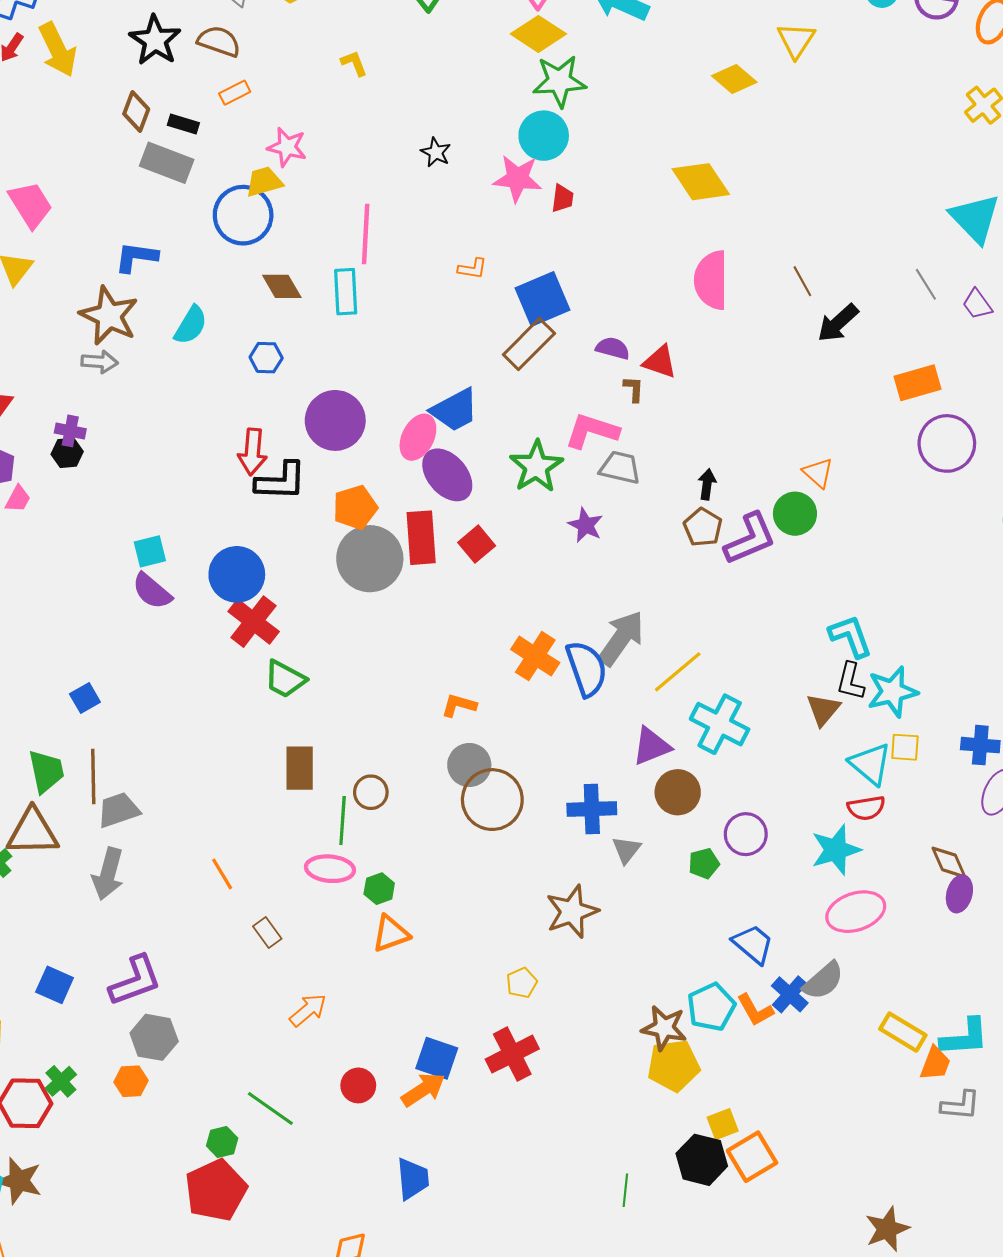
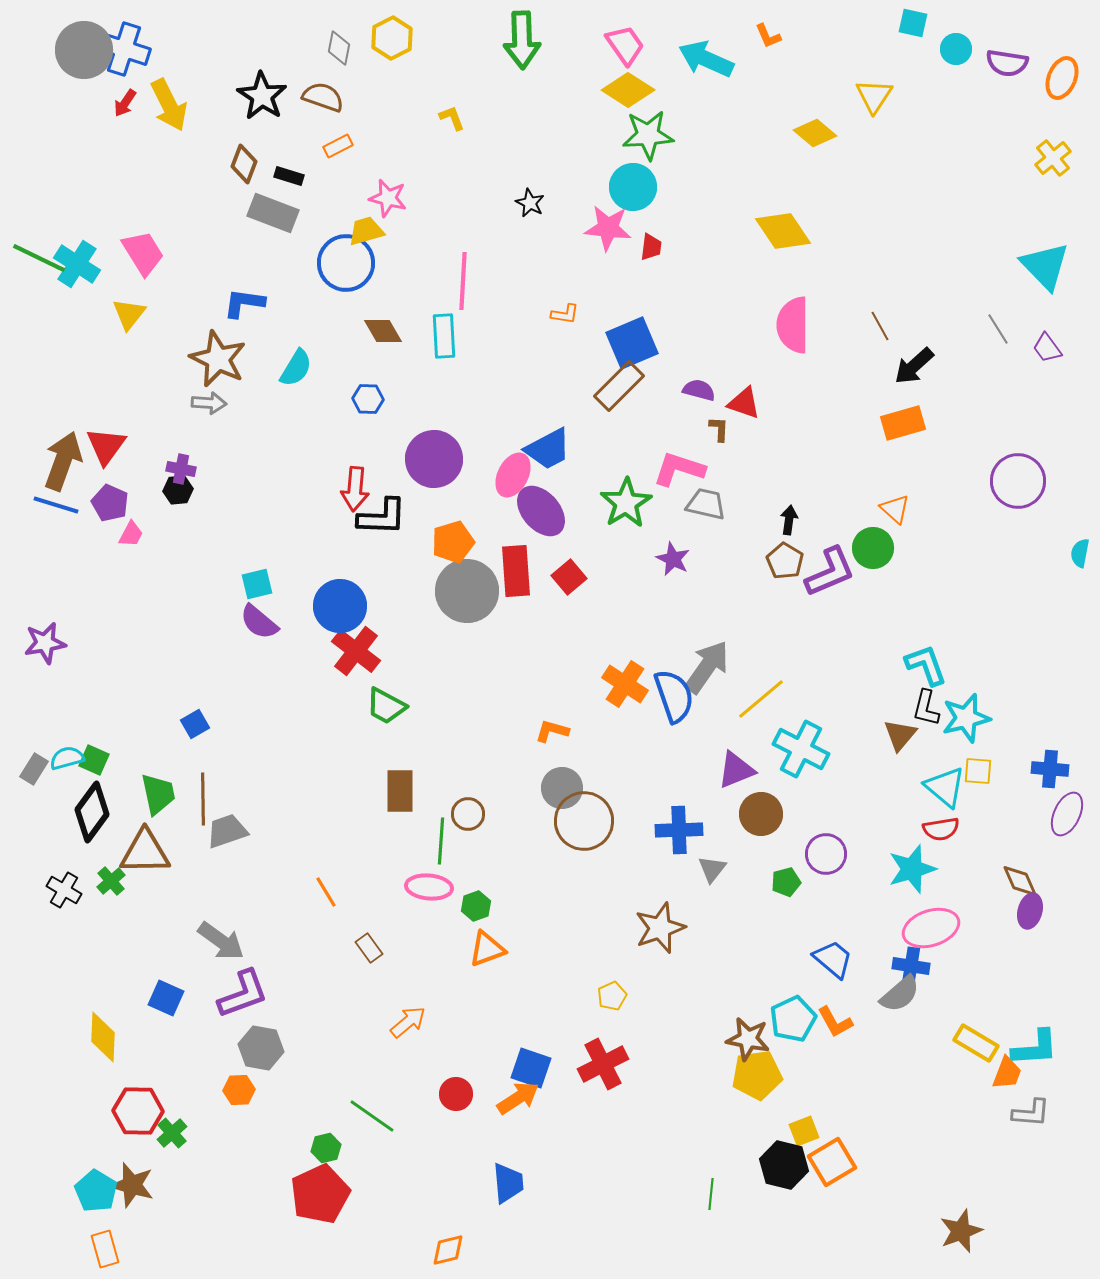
orange rectangle: (918, 383) -> (903, 423), moved
gray arrow: (108, 874) -> (221, 941), moved, turned -69
blue cross: (790, 994) -> (911, 966), moved, turned -33
green cross: (61, 1081) -> (172, 1133), moved

